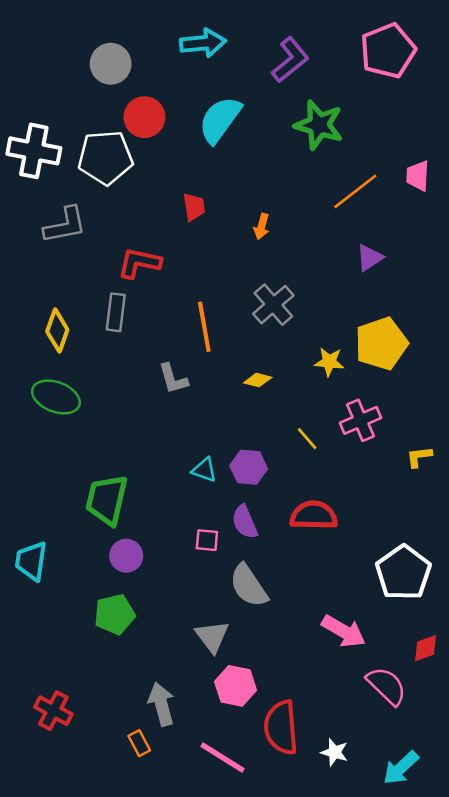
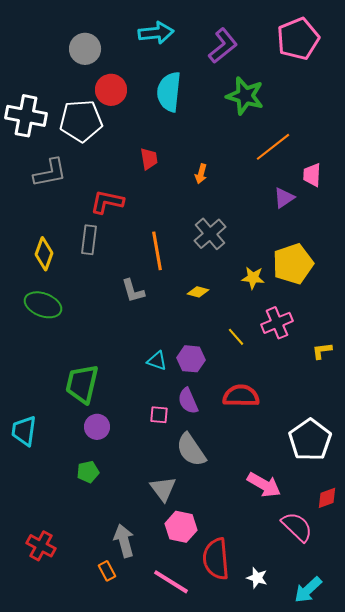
cyan semicircle: (220, 120) -> (169, 92), turned -30
pink trapezoid: (418, 176) -> (312, 175), moved
green pentagon: (115, 614) -> (88, 472), size x0.7

